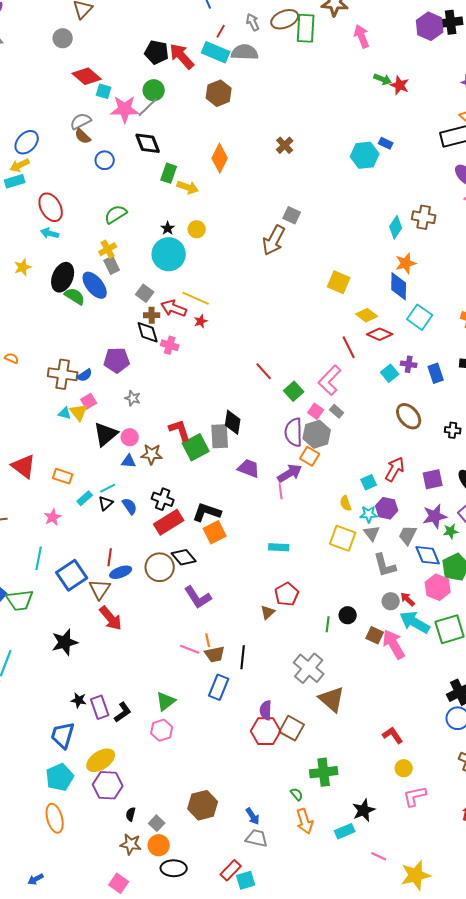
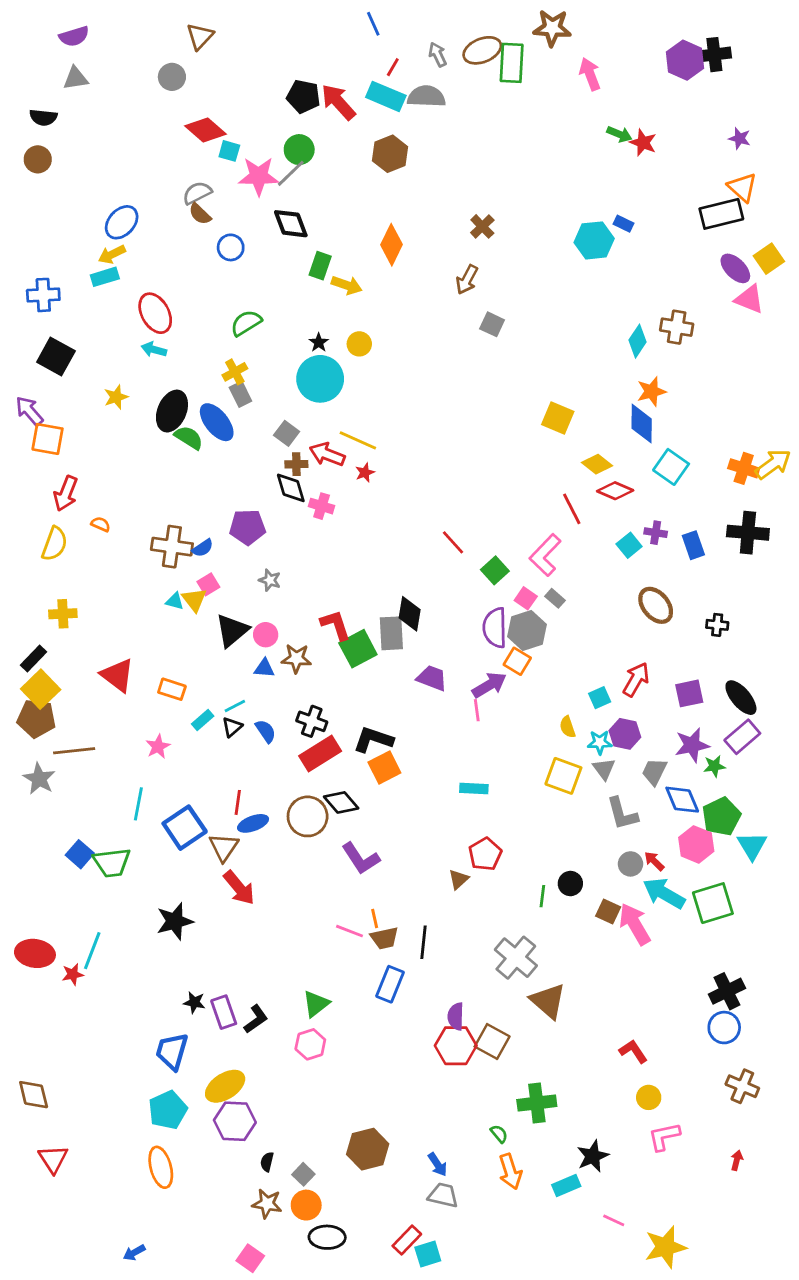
brown arrow: (274, 240) -> (467, 280), moved, size x0.7

